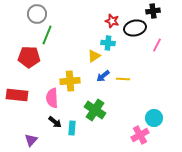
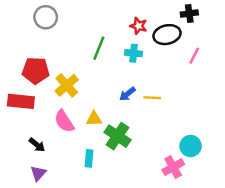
green line: (47, 35) -> (99, 48), moved
yellow triangle: (94, 56) -> (94, 119), moved, turned 32
yellow cross: (70, 81) -> (67, 85), moved, turned -36
red rectangle: (17, 95) -> (21, 101), moved
pink semicircle: (52, 98) -> (64, 121), turned -30
black arrow: (55, 122) -> (37, 145), moved

